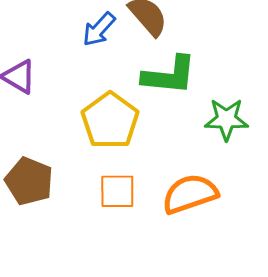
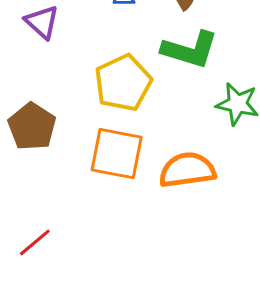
orange square: (117, 191) -> (117, 154), size x1.4

